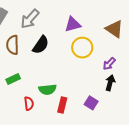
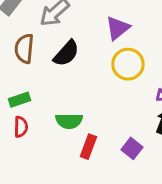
purple triangle: (73, 24) -> (118, 28), turned -30
red semicircle: (29, 104) -> (21, 127), moved

